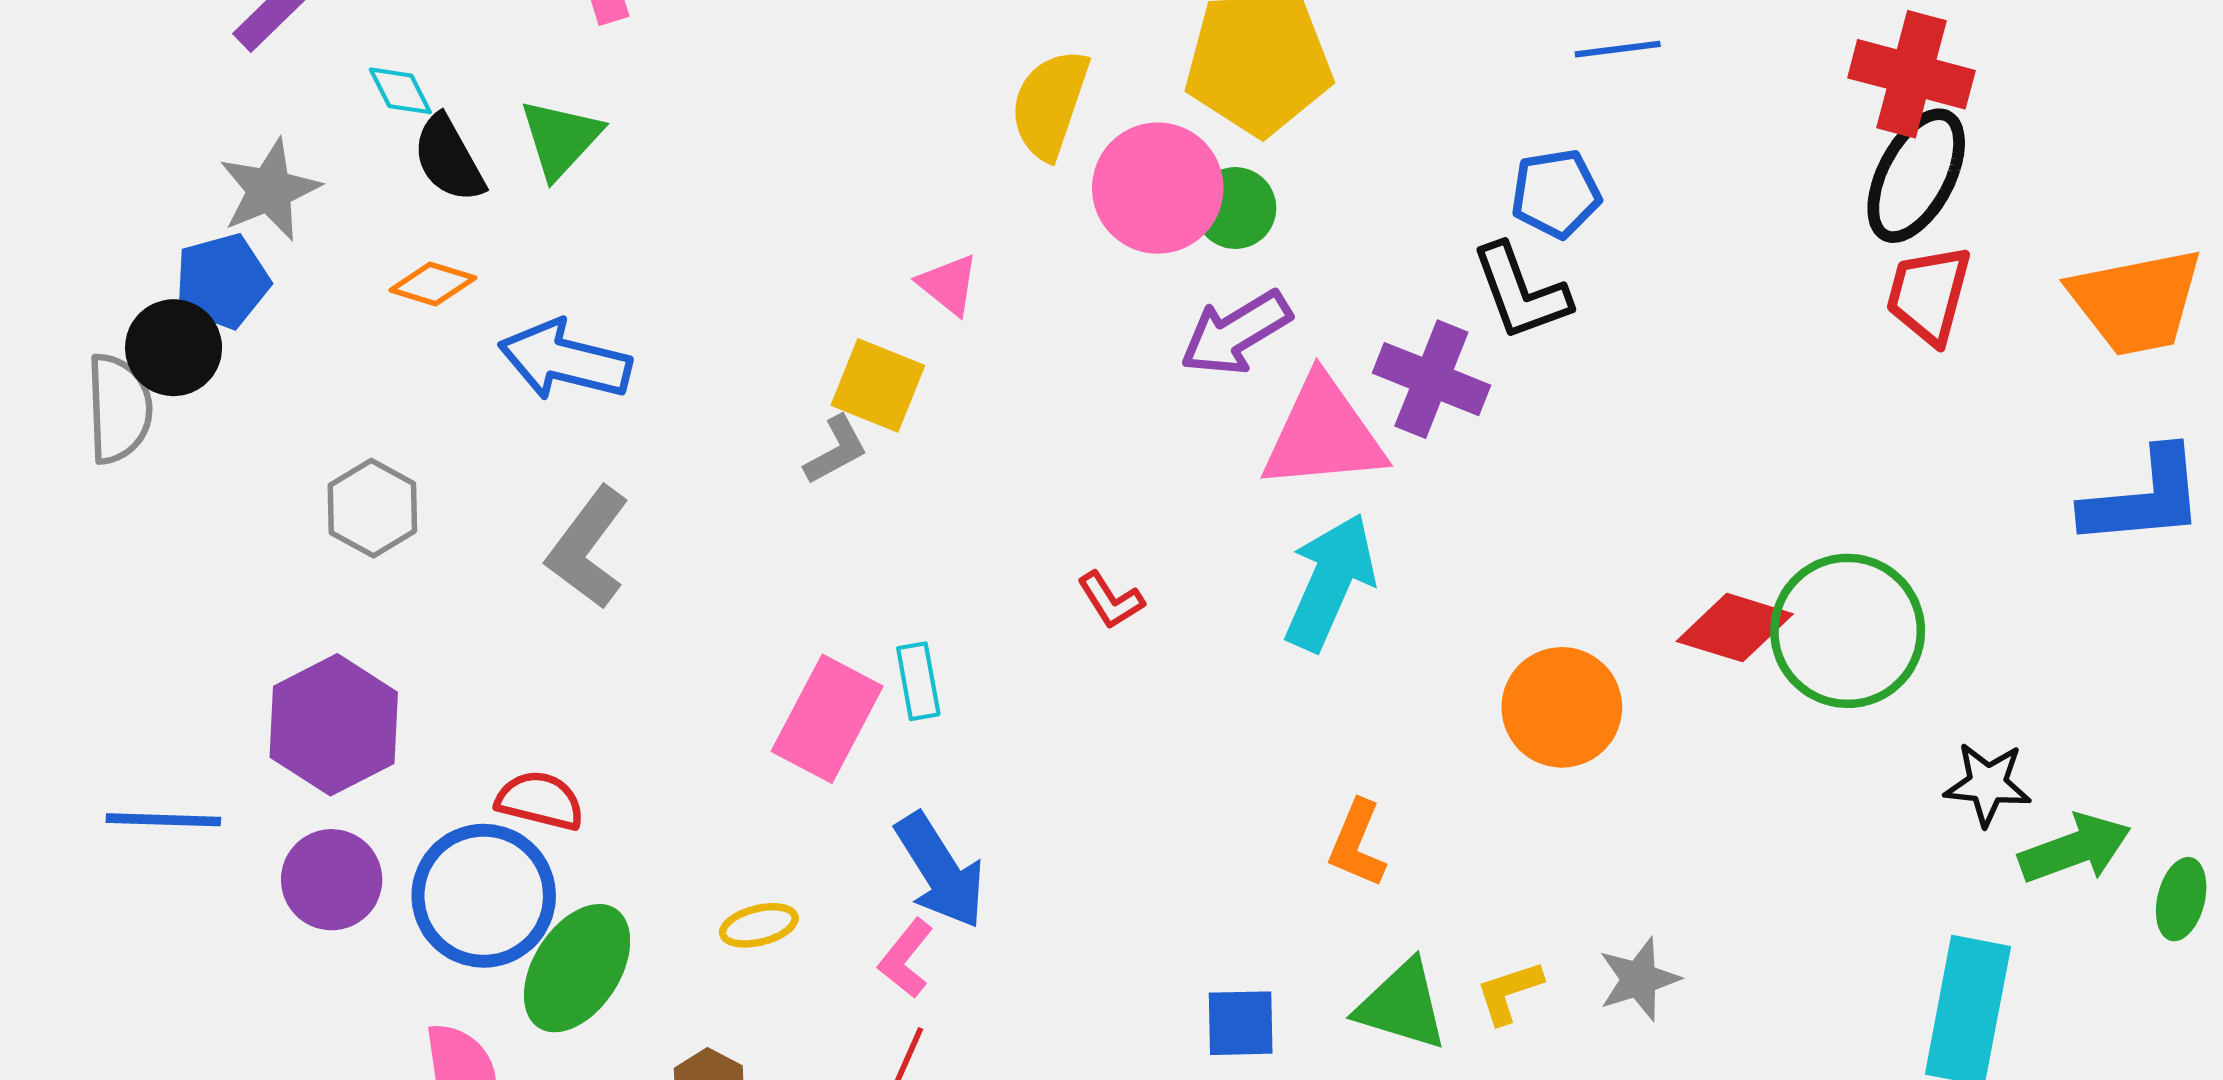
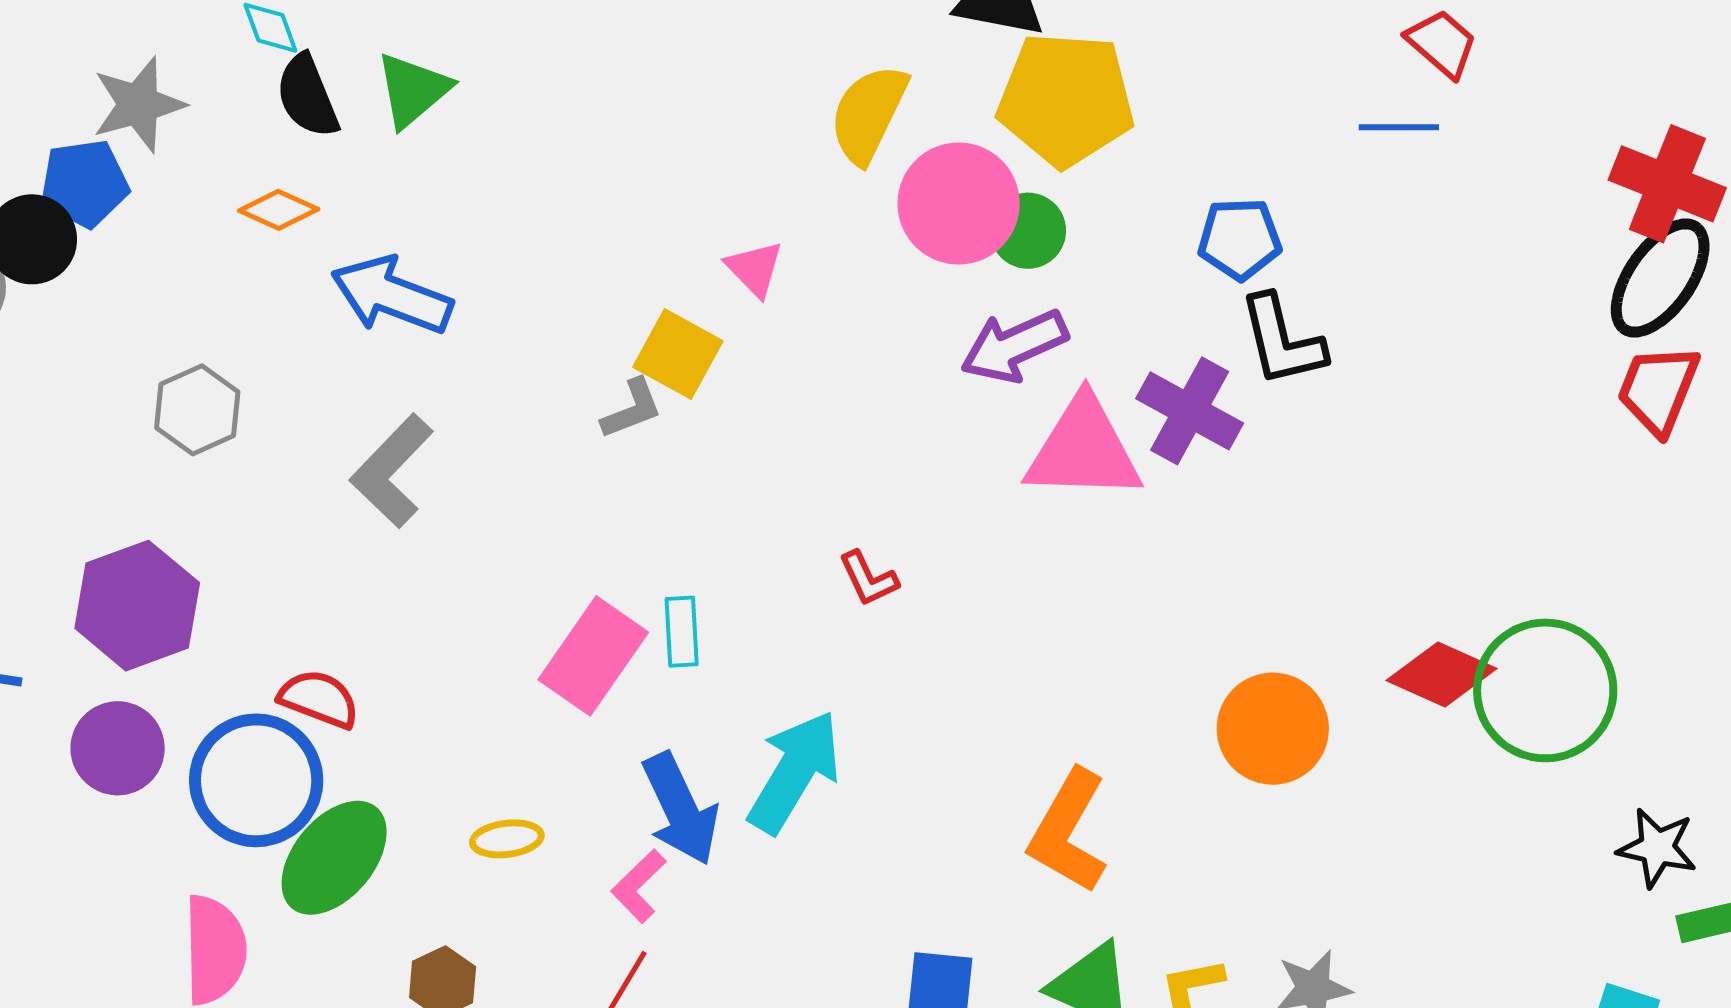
blue pentagon: (1556, 194) -> (1240, 239), moved
cyan arrow: (1330, 582) -> (794, 772), moved
orange L-shape: (1357, 844) -> (1068, 831), size x1.5

